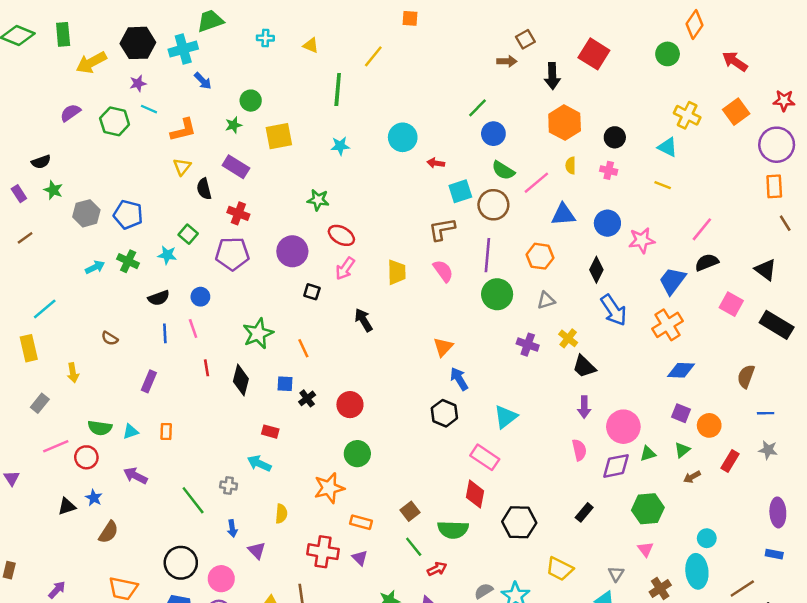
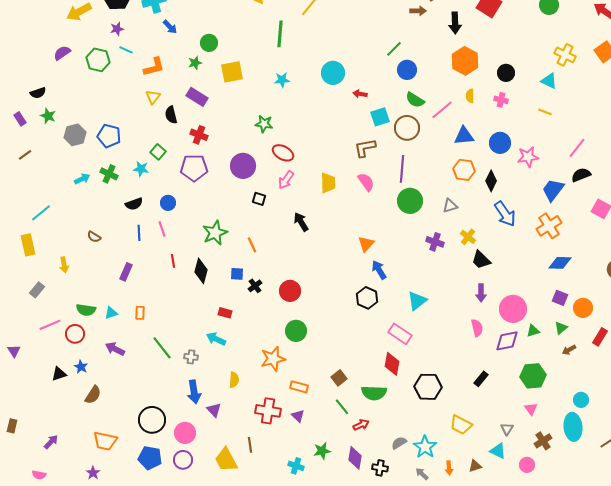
orange hexagon: (540, 256) -> (464, 170), moved
green line: (193, 500) -> (162, 348), moved
blue arrow: (232, 528) -> (194, 392), size x1.6

